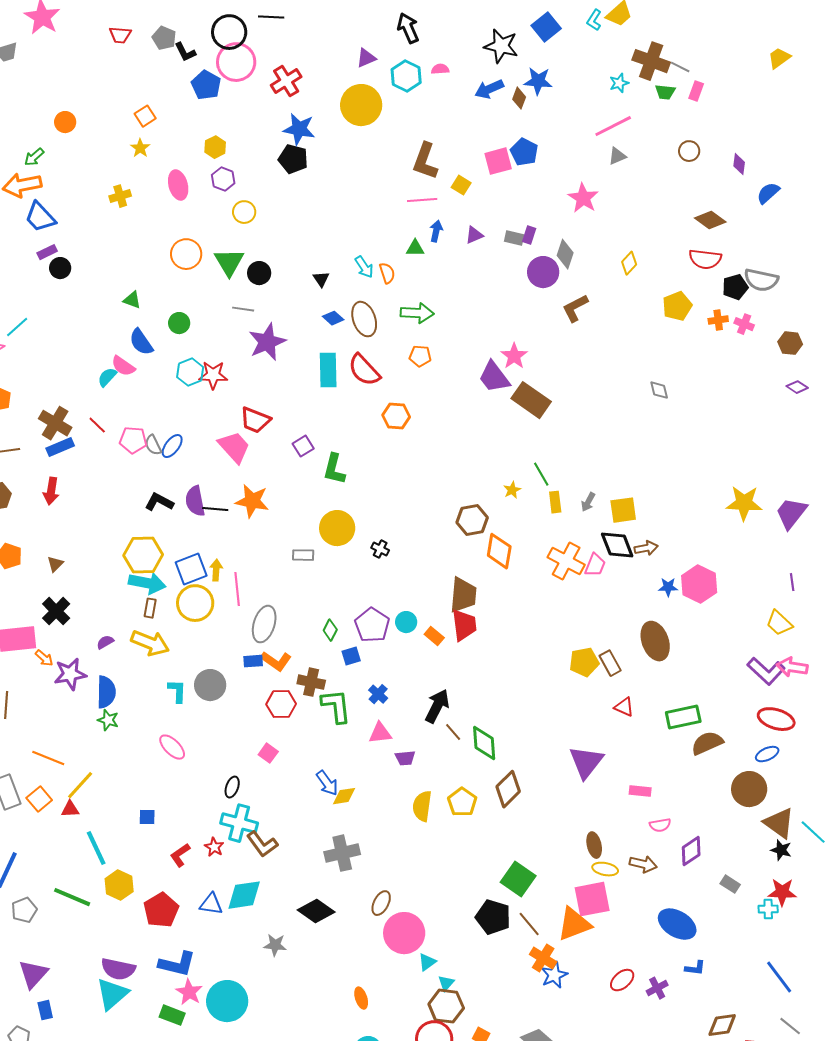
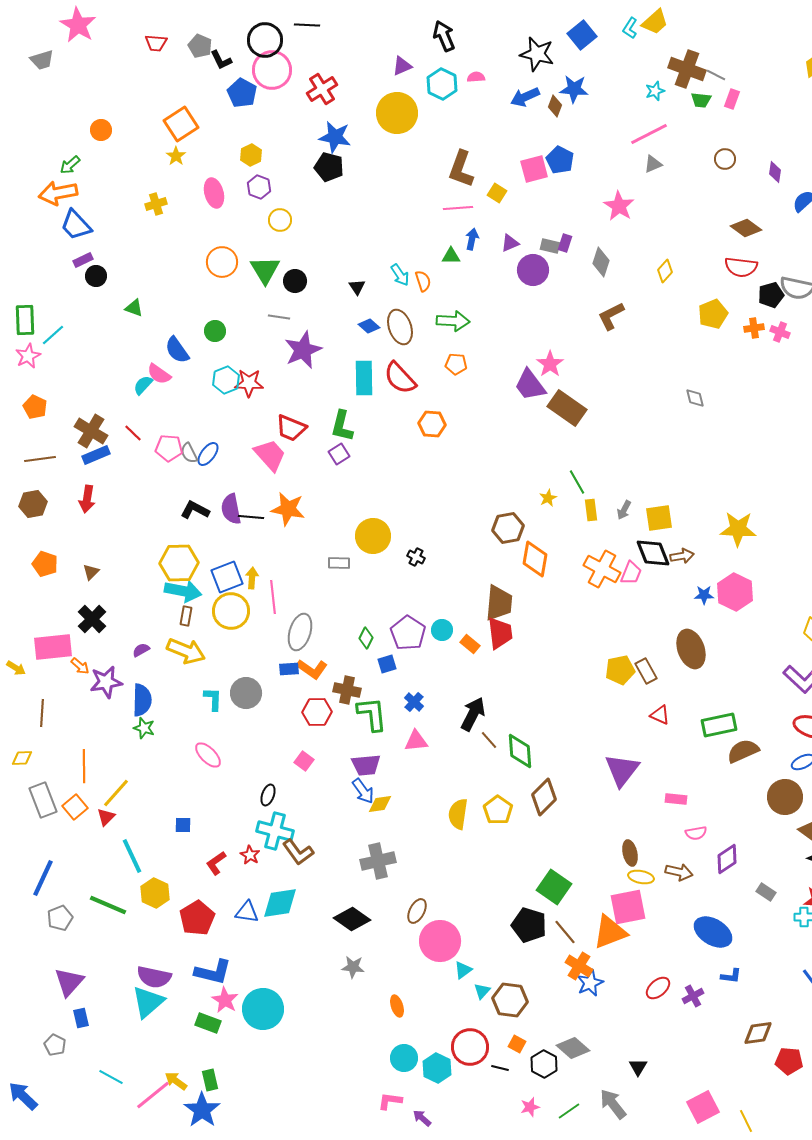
orange square: (145, 116) -> (181, 124), size x1.6
purple circle: (543, 272) -> (533, 270), moved
green triangle: (132, 300) -> (134, 308), moved
green L-shape: (334, 469) -> (342, 426), moved
yellow star: (744, 503) -> (738, 529), moved
orange line: (48, 758) -> (84, 766), turned 68
purple trapezoid: (405, 758) -> (366, 765), moved, size x1.4
red triangle: (70, 809) -> (106, 817), turned -42
gray star: (275, 945) -> (353, 967), moved
brown hexagon: (446, 1006) -> (510, 1000), moved

